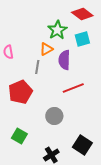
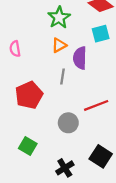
green star: (57, 30) -> (59, 17), moved
gray line: (37, 67) -> (63, 77), moved
red line: (73, 88) -> (96, 105), moved

